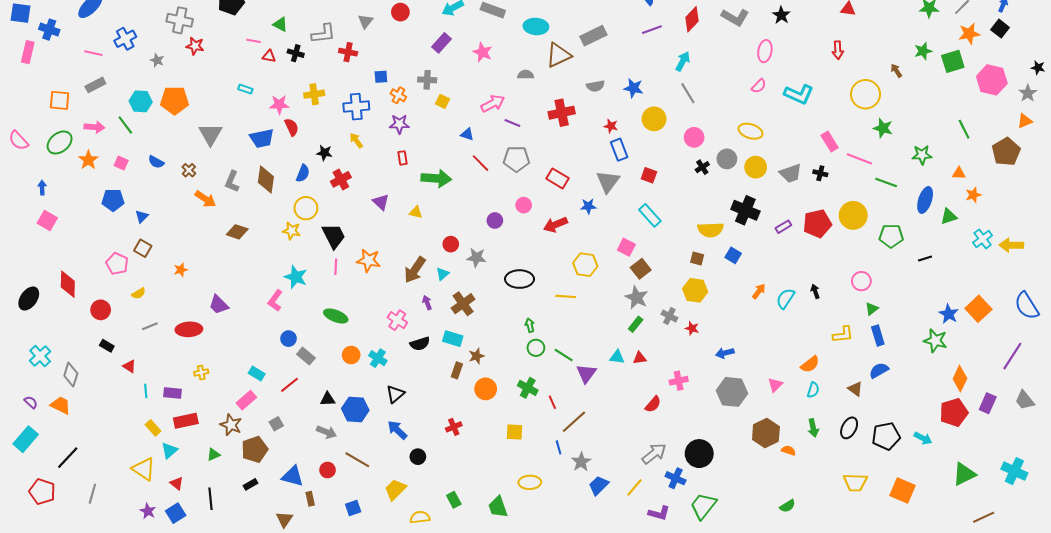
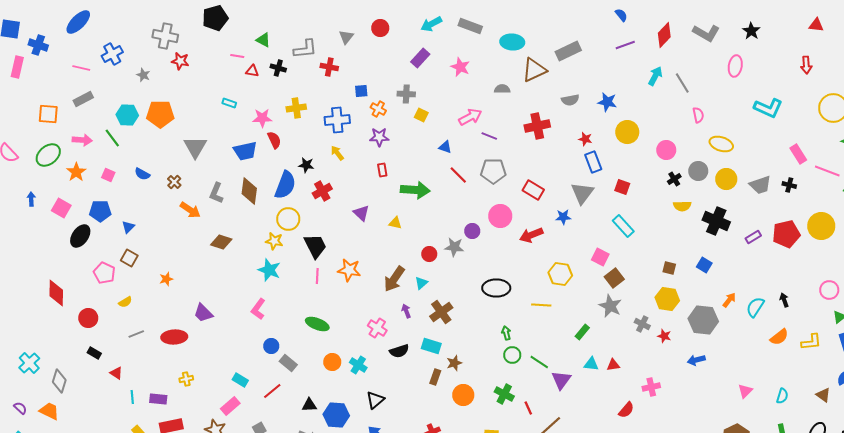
pink semicircle: (759, 86) -> (698, 115), moved, turned -56
gray line: (688, 93) -> (682, 83), moved
blue semicircle: (303, 173) -> (285, 185), size x1.6
pink circle: (524, 205) -> (500, 216), size x1.5
pink square: (47, 221) -> (61, 208), moved
yellow semicircle: (710, 230) -> (682, 206), moved, size x0.7
gray star: (476, 257) -> (454, 247), moved
cyan star: (296, 277) -> (269, 270), moved
black ellipse: (29, 299) -> (80, 236), moved
green rectangle: (636, 324) -> (582, 332), moved
orange semicircle: (810, 364) -> (779, 337), moved
gray hexagon: (732, 392) -> (703, 320), moved

